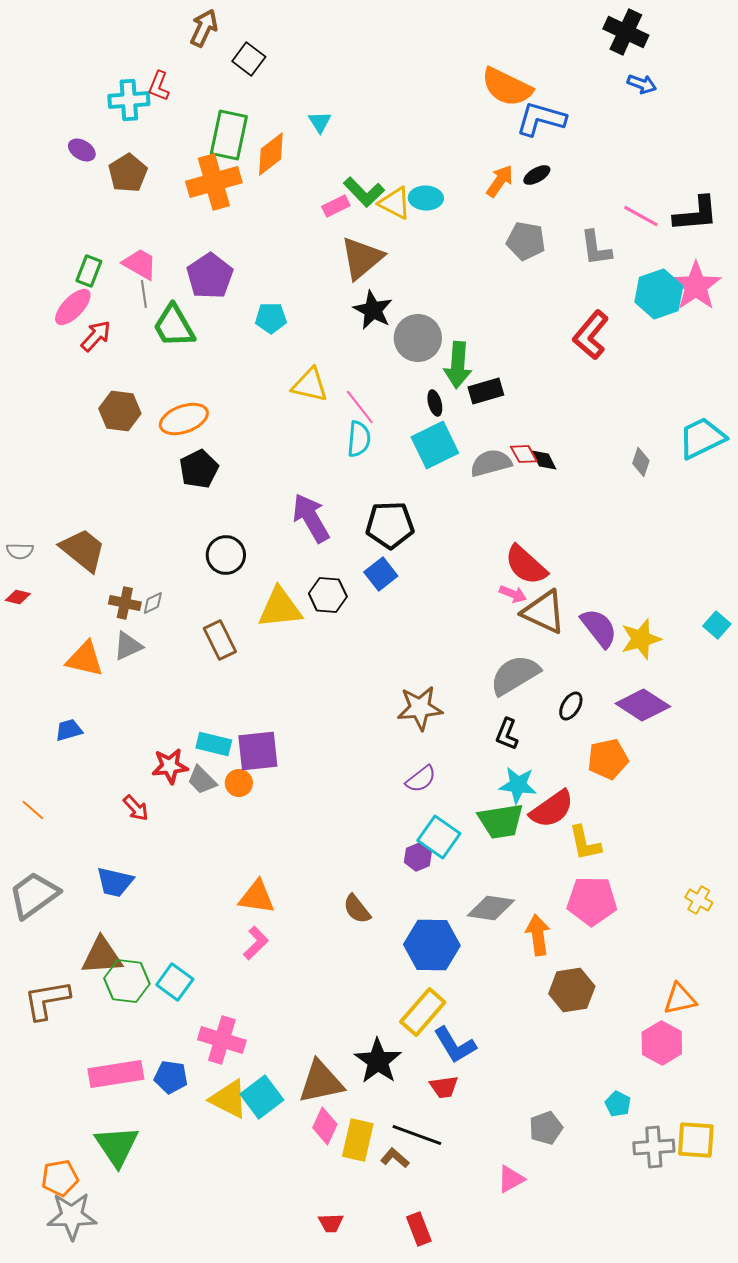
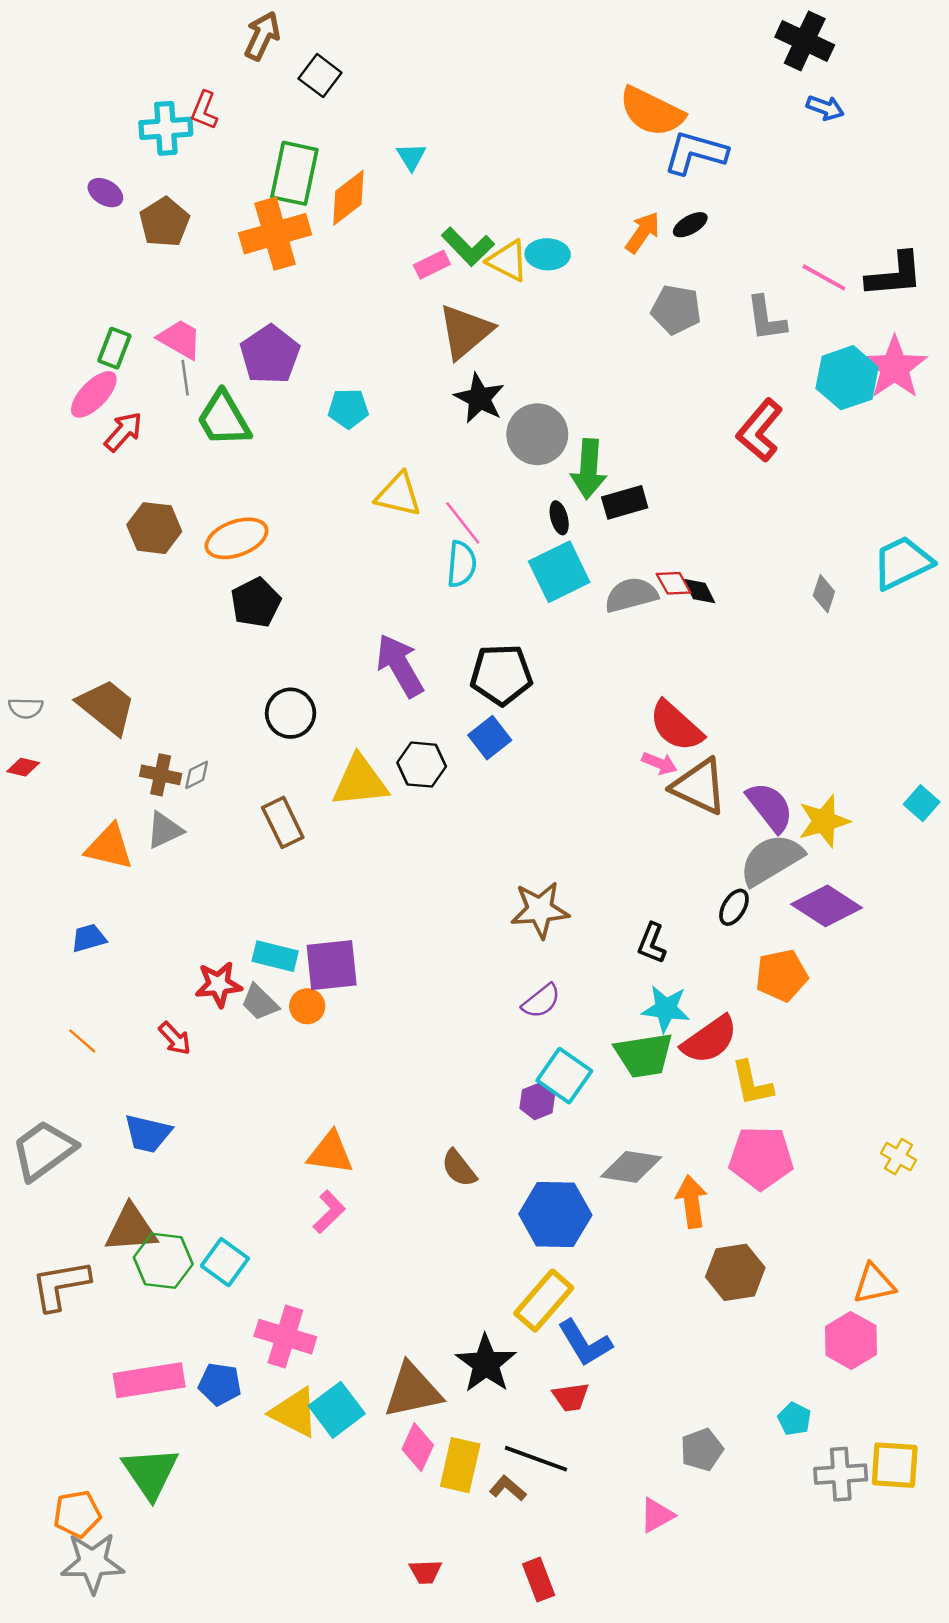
gray semicircle: (515, 675) -> (771, 860), moved
orange line: (33, 810) -> (82, 1041), moved

